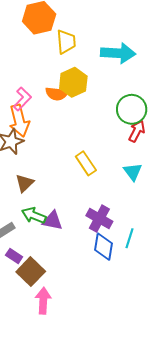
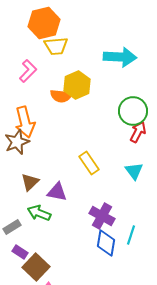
yellow trapezoid: (66, 42) -> (56, 46), moved, turned 90
pink L-shape: (22, 99) -> (28, 71), moved
purple triangle: (53, 221) -> (57, 192), moved

